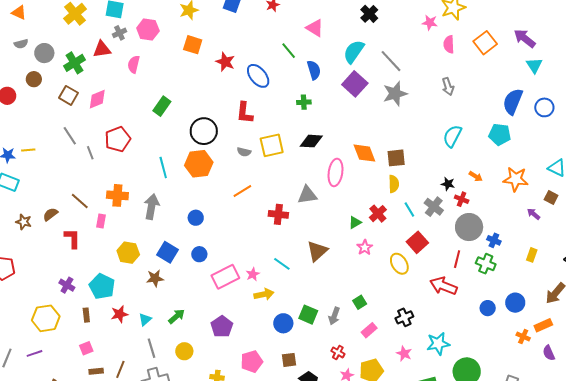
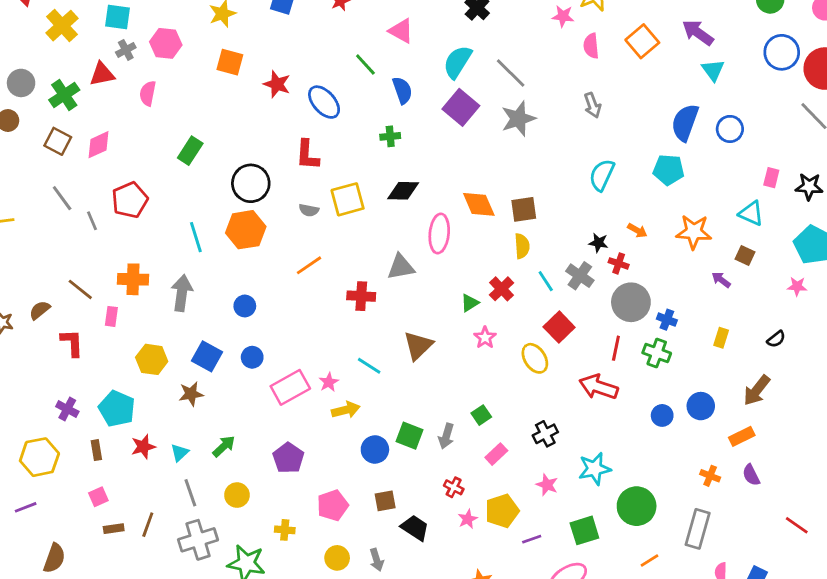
orange cross: (523, 336) -> (710, 476), moved

